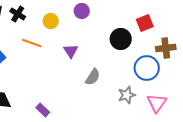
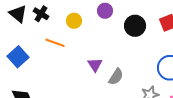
black circle: (121, 39) -> (135, 26), moved
purple triangle: (71, 51) -> (95, 65), moved

